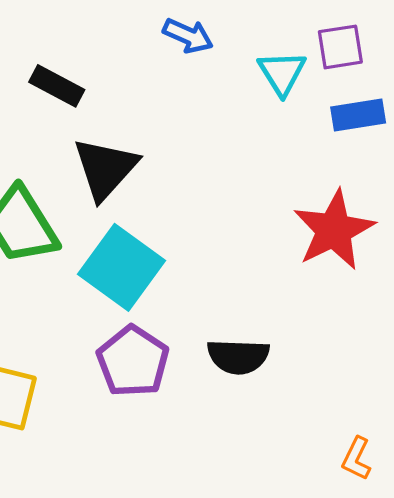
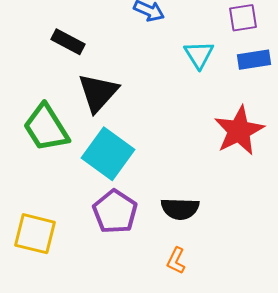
cyan triangle: (282, 73) -> (199, 55), moved
orange L-shape: (357, 459) -> (176, 261), moved

